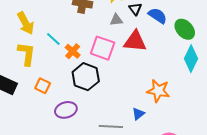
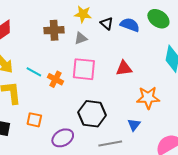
gray triangle: (116, 20) -> (81, 38), moved
green ellipse: (185, 29) -> (158, 19), moved
red triangle: (135, 41) -> (124, 68), moved, size x0.7
black hexagon: (86, 77) -> (92, 114), moved

